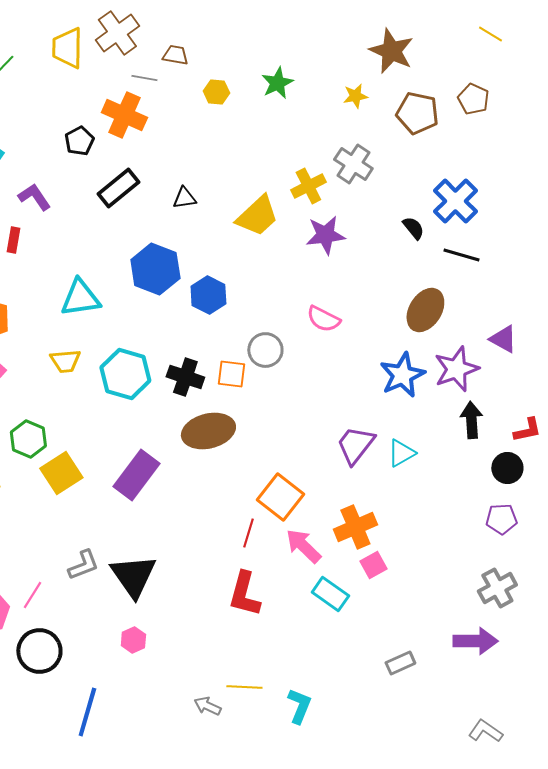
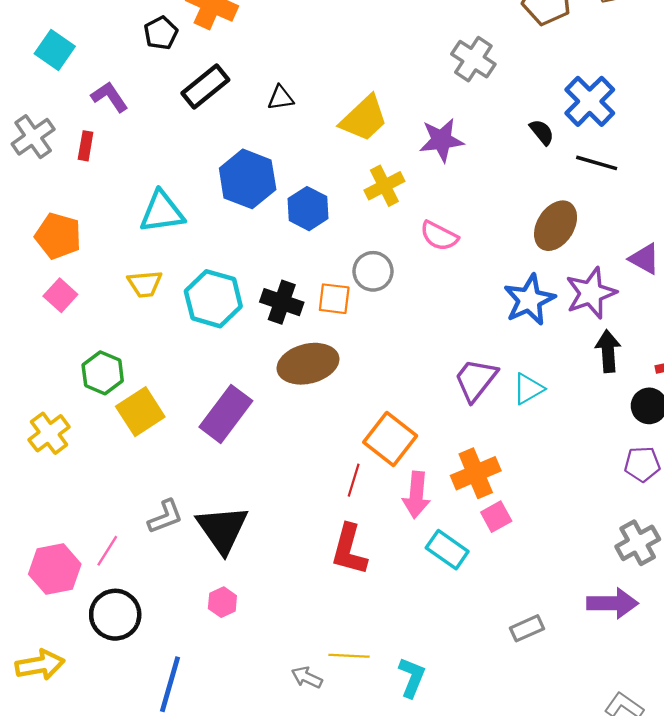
yellow cross: (308, 186) -> (384, 186), moved
pink arrow: (303, 546) -> (416, 495), turned -129

